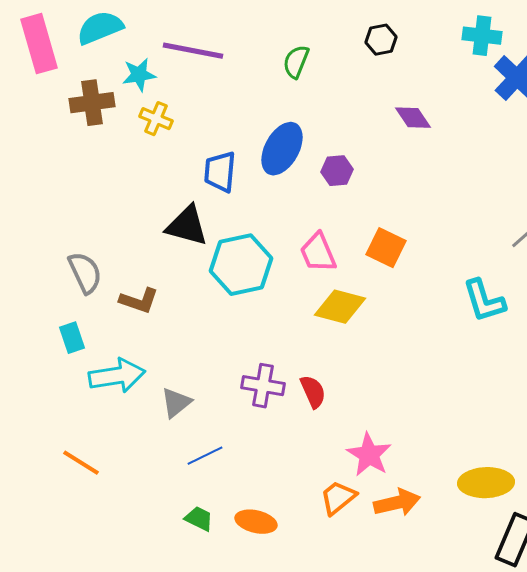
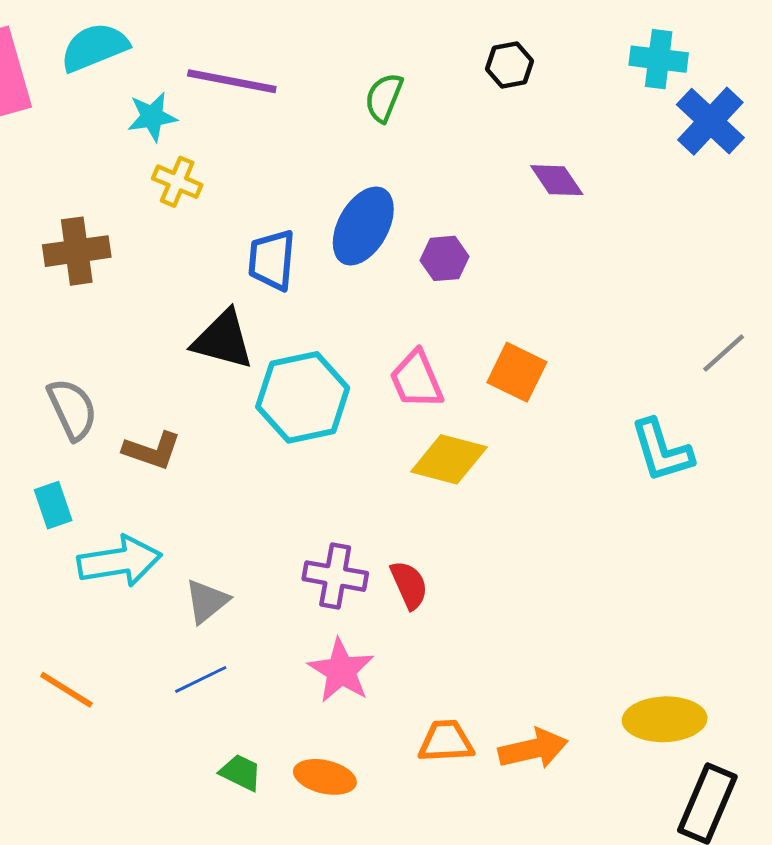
brown cross: (92, 103) -> (77, 251), moved
pink star: (369, 455) -> (341, 671), moved
blue line: (205, 456) -> (201, 679), moved
orange trapezoid: (338, 498) -> (446, 741), turned 36

